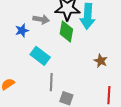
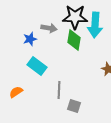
cyan rectangle: (40, 56) -> (37, 66), moved

